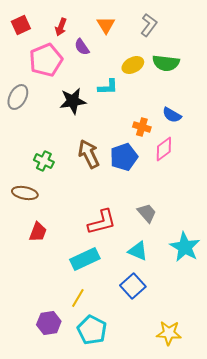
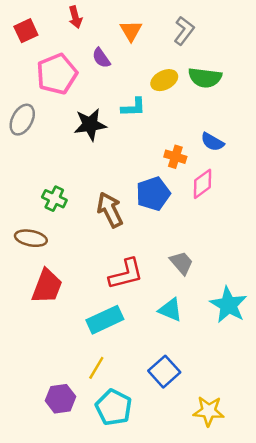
red arrow: (61, 27) -> (75, 17), moved, turned -36
brown arrow: (89, 154) -> (110, 210), moved
red trapezoid: (38, 232) -> (47, 286), size x1.4
blue square: (133, 286) -> (164, 372), moved

